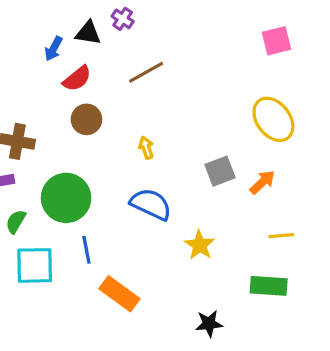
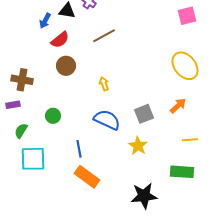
gray square: (220, 171) -> (144, 114), moved
green circle: (66, 198) -> (53, 116), size x0.5
blue line: (86, 250) -> (79, 149), moved
black star: (209, 324) -> (144, 196), size x1.5

